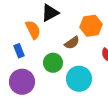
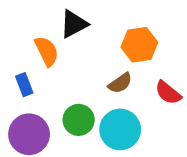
brown semicircle: (72, 43) -> (120, 83), moved
green circle: (53, 63) -> (79, 120), moved

